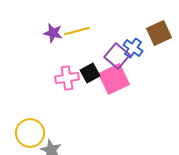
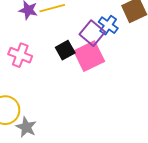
pink cross: (67, 78) -> (20, 55), moved, turned 30

